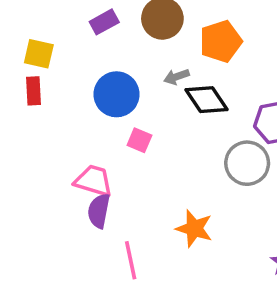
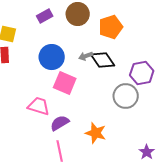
gray arrow: (177, 77) -> (86, 56), moved
pink square: (139, 140) -> (65, 83), size x1.6
purple semicircle: (99, 211) -> (60, 123), moved, turned 48

